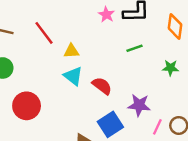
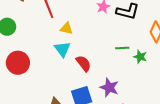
green line: (135, 48) -> (122, 48), moved
green star: (170, 68) -> (140, 57), moved

